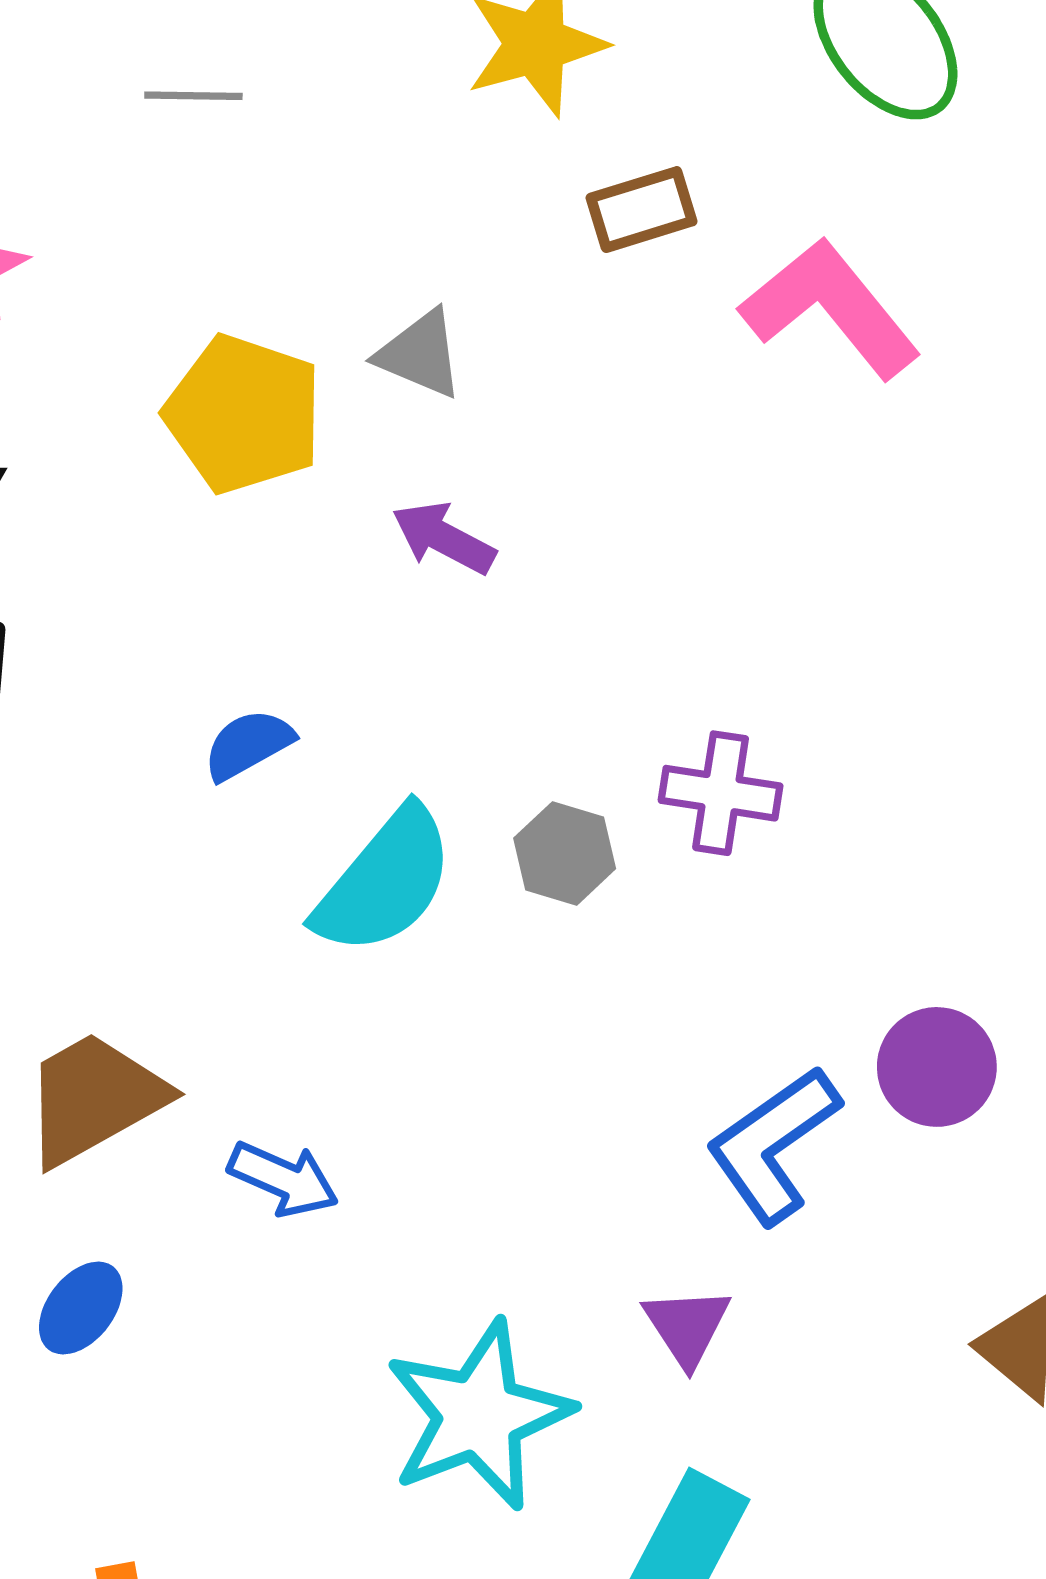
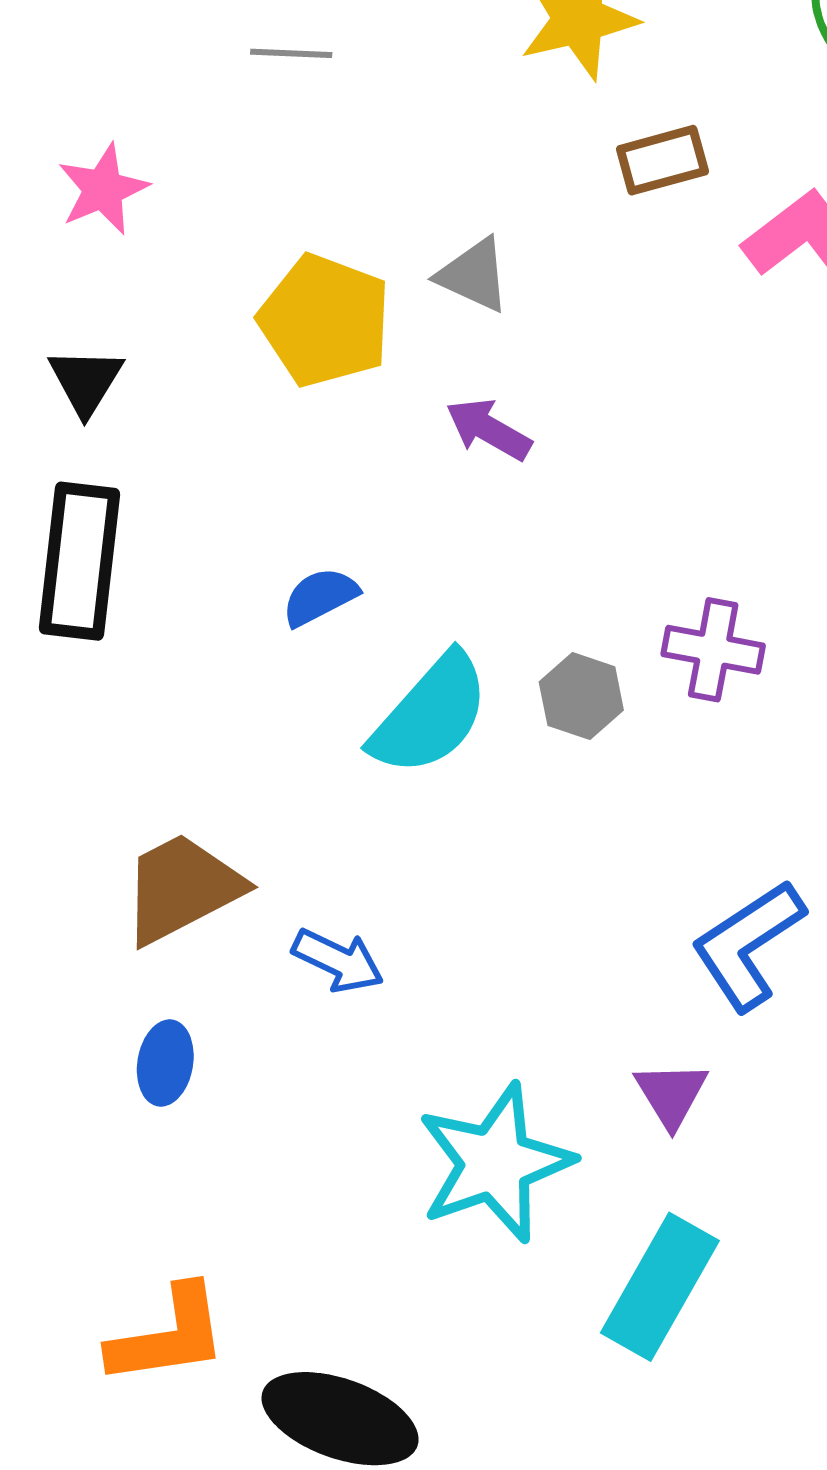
blue ellipse: (81, 1308) -> (165, 1063), turned -30

